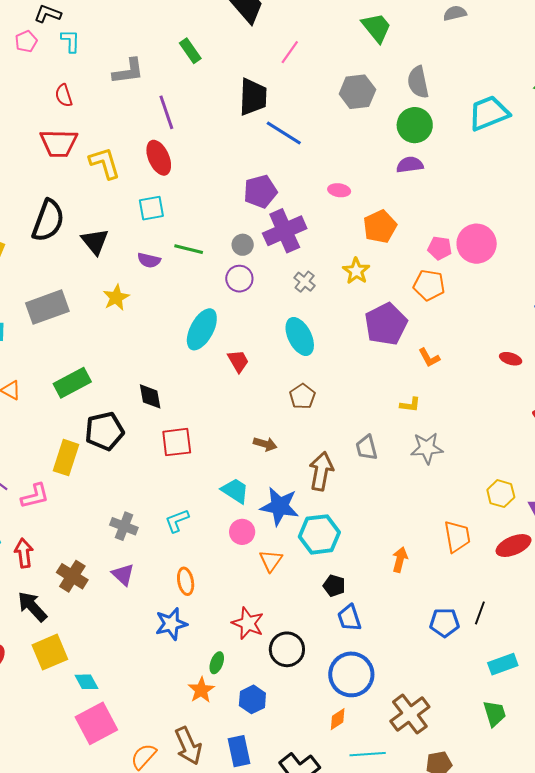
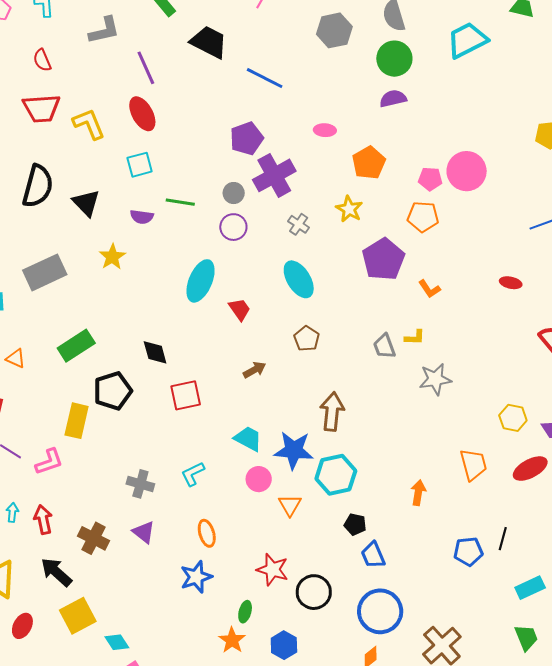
black trapezoid: (253, 97) -> (209, 42), moved, turned -60
brown arrow: (265, 444) -> (254, 370), moved, turned -40
gray trapezoid: (366, 448) -> (384, 346), moved

